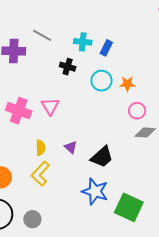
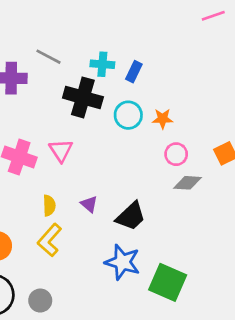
black cross: (68, 67) -> (83, 97), size x1.8

